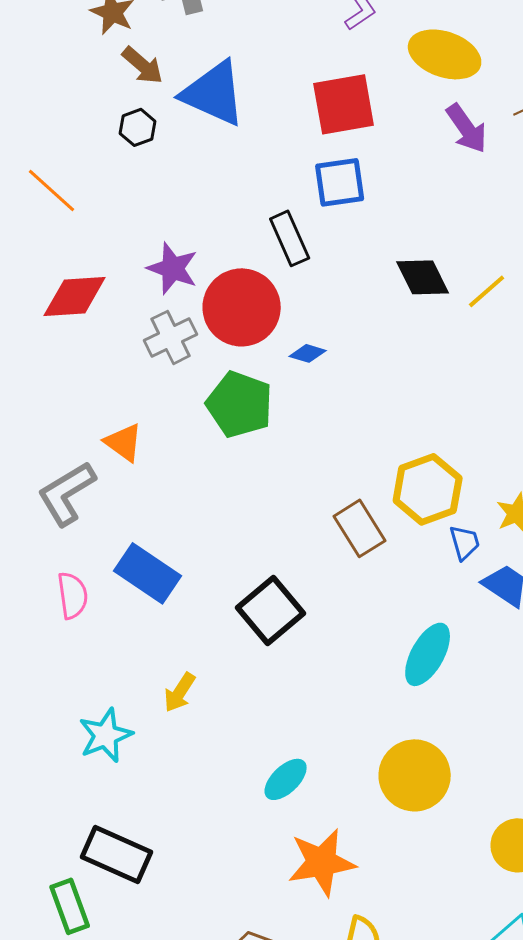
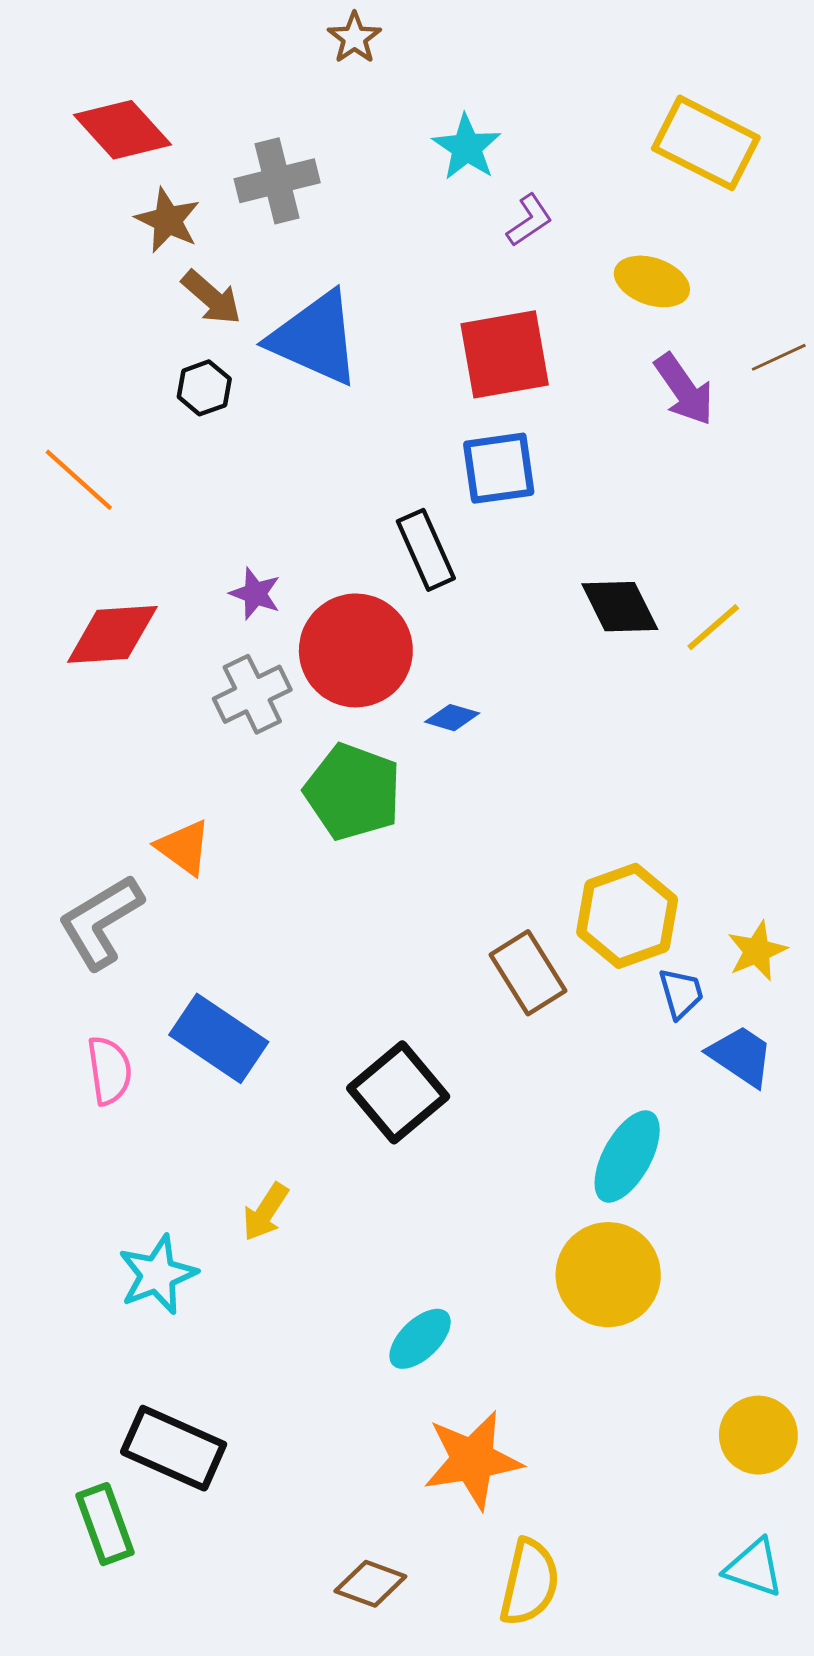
yellow ellipse: (445, 54) -> (652, 281), size x0.7
purple star: (173, 268) -> (255, 594), size x0.7
yellow circle: (415, 775) -> (608, 1275), moved

